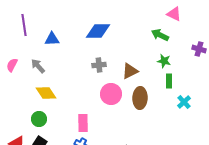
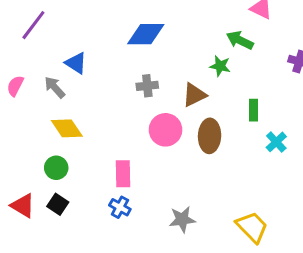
purple line: (24, 25) -> (33, 25), turned 45
blue triangle: (52, 39) -> (76, 63), moved, turned 35
green star: (164, 61) -> (220, 66), moved

